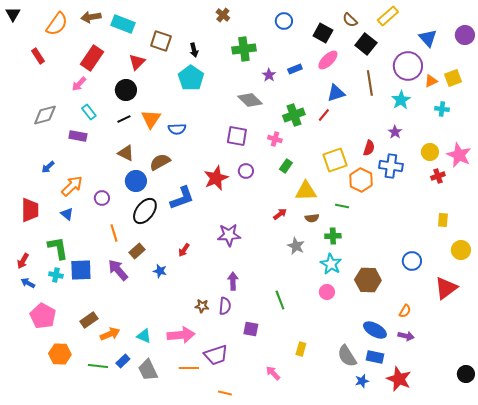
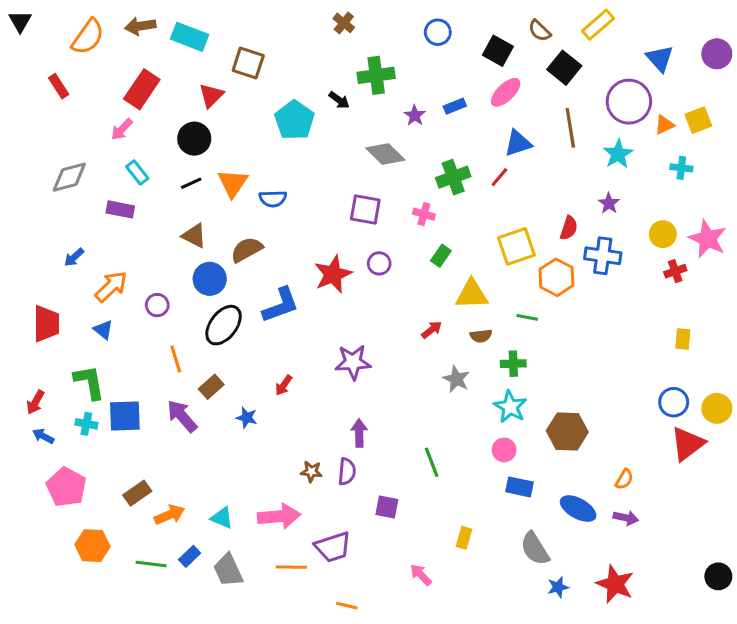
black arrow: (194, 50) -> (339, 100), moved, turned -40
yellow circle: (461, 250) -> (717, 408), moved
blue circle: (412, 261) -> (674, 402), moved
blue rectangle: (375, 357) -> (519, 487), moved

